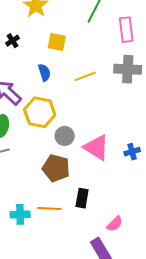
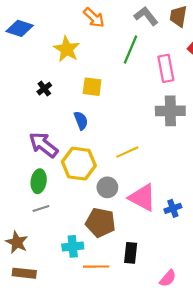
yellow line: (85, 76) -> (127, 152), moved
blue cross: (132, 152) -> (173, 208), moved
cyan cross: (20, 214) -> (73, 246), moved

